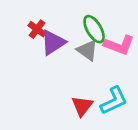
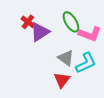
gray triangle: (87, 50) -> (66, 58), moved
cyan L-shape: (114, 101) -> (86, 63), moved

